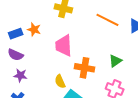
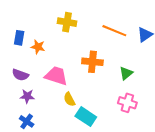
blue rectangle: (16, 34) -> (19, 38), moved, turned -56
pink trapezoid: (64, 46) -> (56, 76), moved, turned 115
orange cross: (84, 68) -> (92, 62), moved

